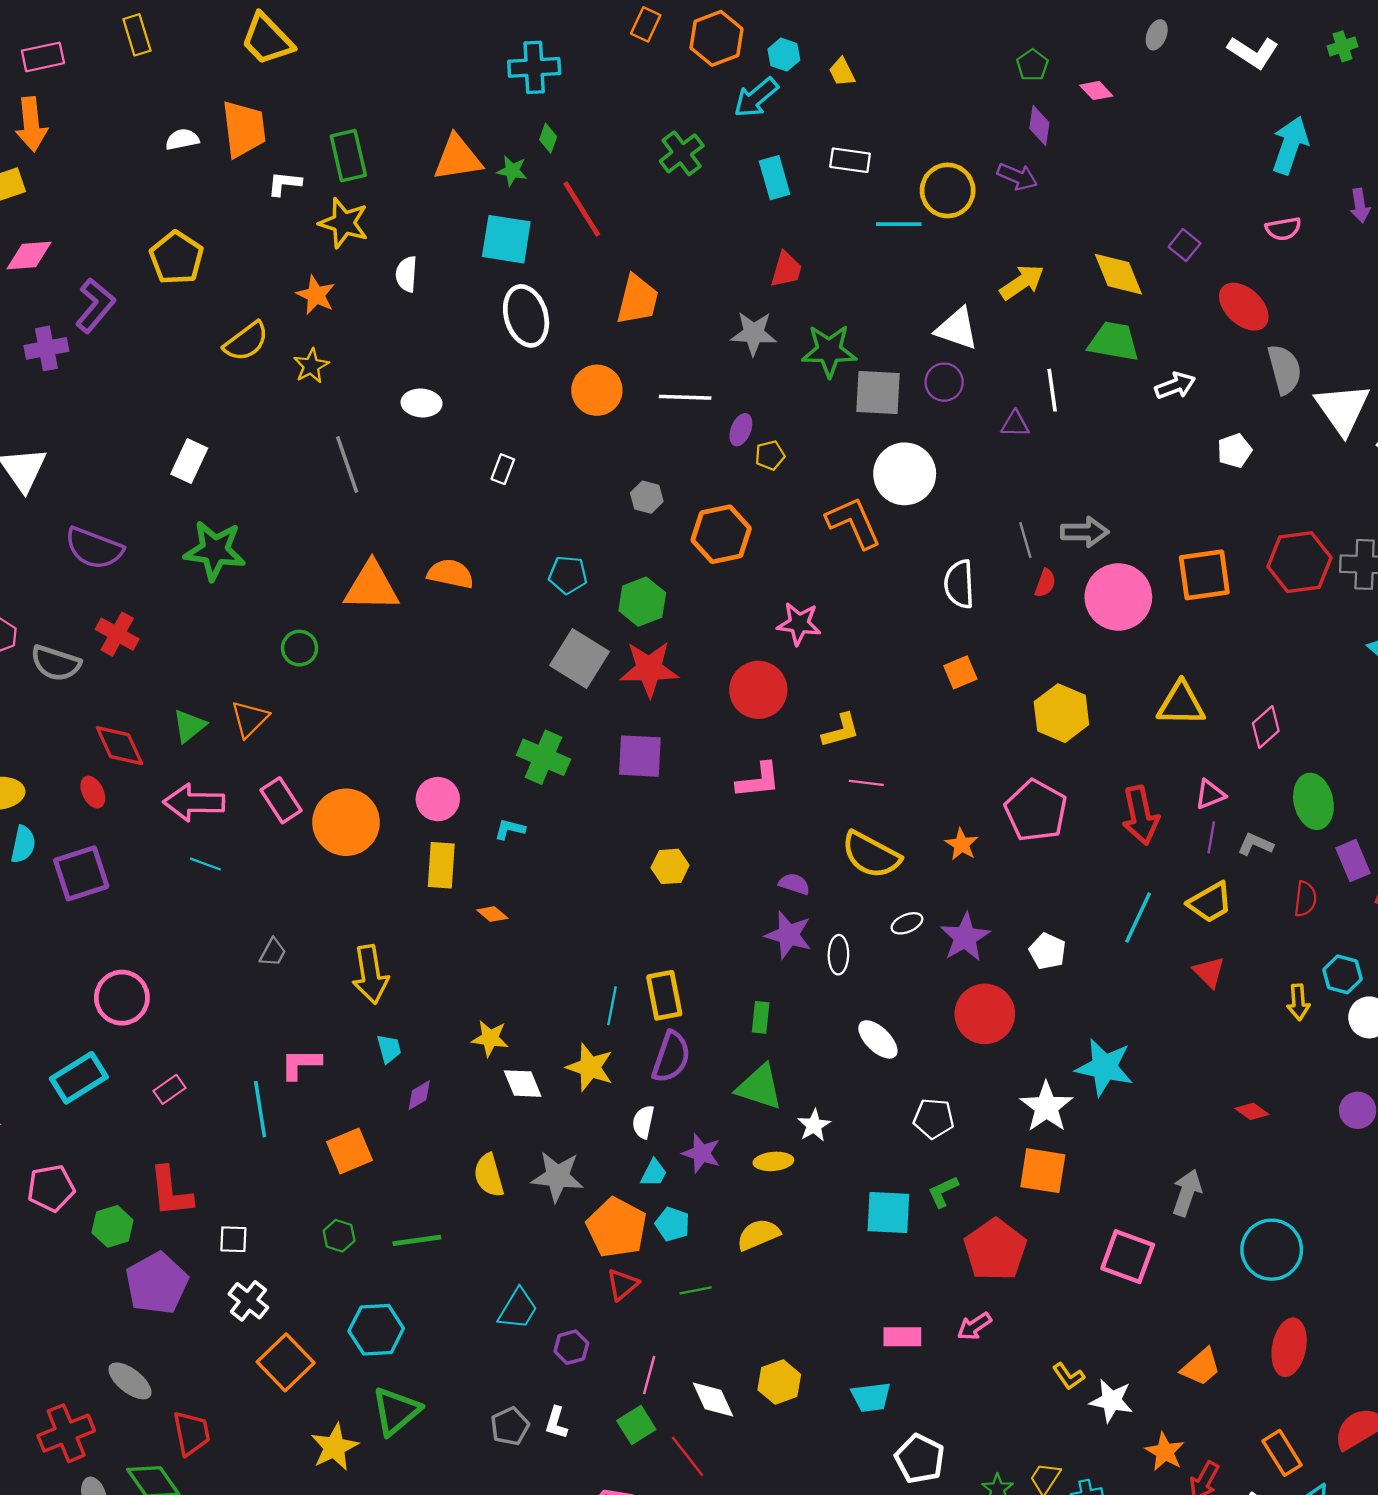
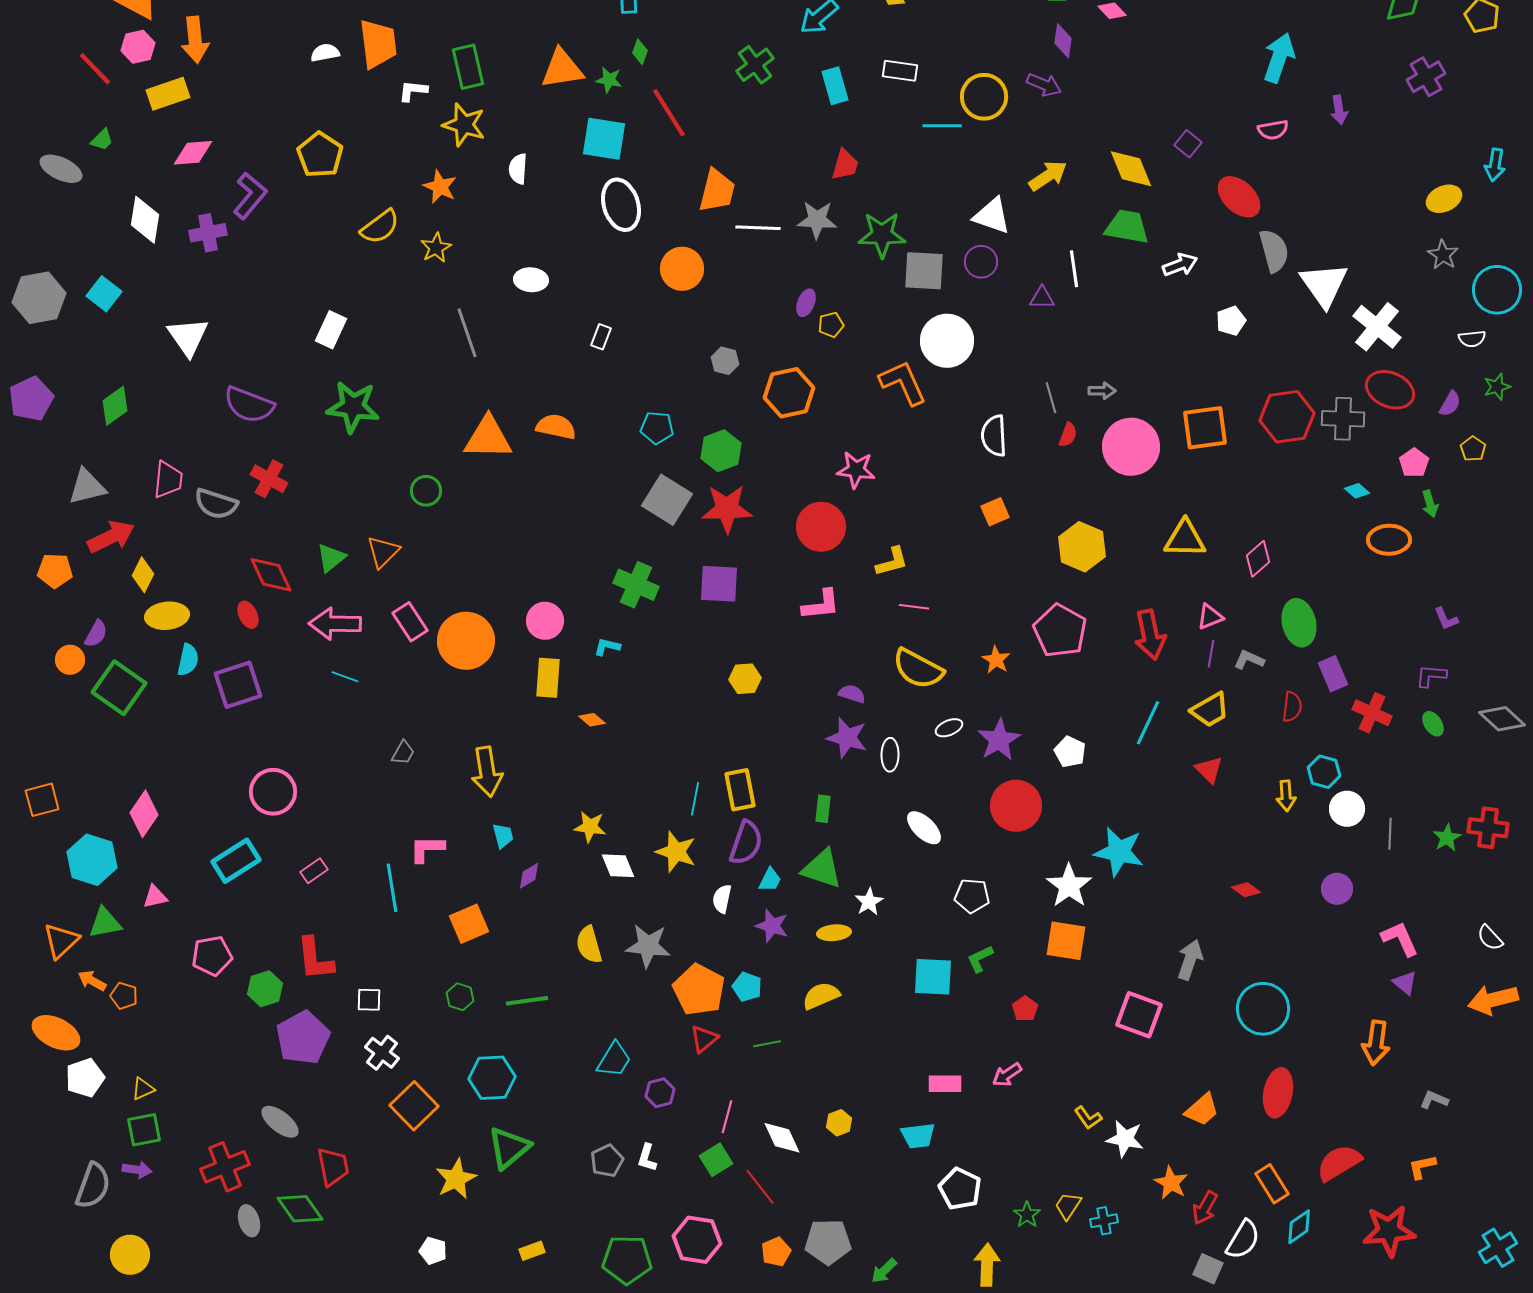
white line: (685, 397) -> (758, 228), moved
gray arrow: (1085, 532) -> (1102, 391), size x0.7
cyan trapezoid: (654, 1173) -> (770, 880), moved
red pentagon: (995, 1250) -> (1025, 1009), size x0.5
yellow hexagon: (779, 1382) -> (839, 1123), size x0.7

